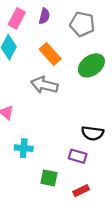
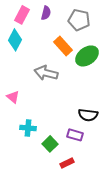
orange rectangle: (50, 54) -> (63, 46), moved
green square: (49, 178) -> (50, 144), moved, turned 35
red rectangle: (81, 191) -> (67, 163), moved

